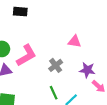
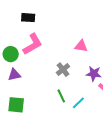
pink L-shape: (26, 55) -> (33, 44), moved

